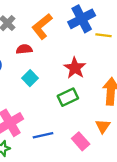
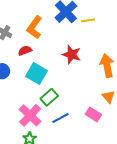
cyan square: (30, 78) -> (36, 73), size x1.5
green rectangle: (68, 97) -> (49, 97), moved

